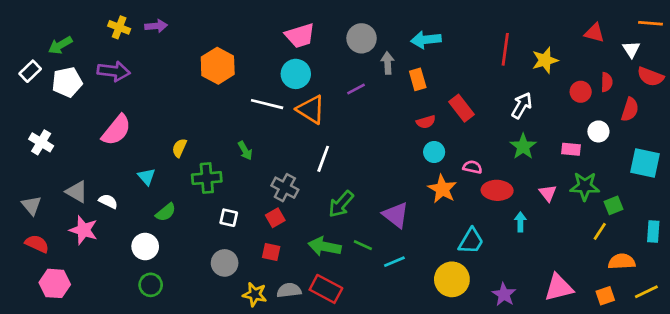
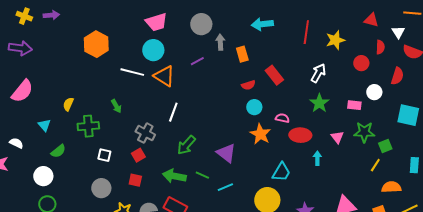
cyan arrow: (426, 40) -> (262, 24), moved
red semicircle: (607, 82) -> (380, 47), moved

